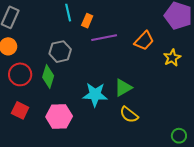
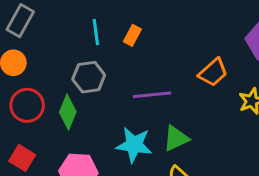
cyan line: (68, 13) -> (96, 32), moved
purple line: (104, 38) -> (152, 95), moved

